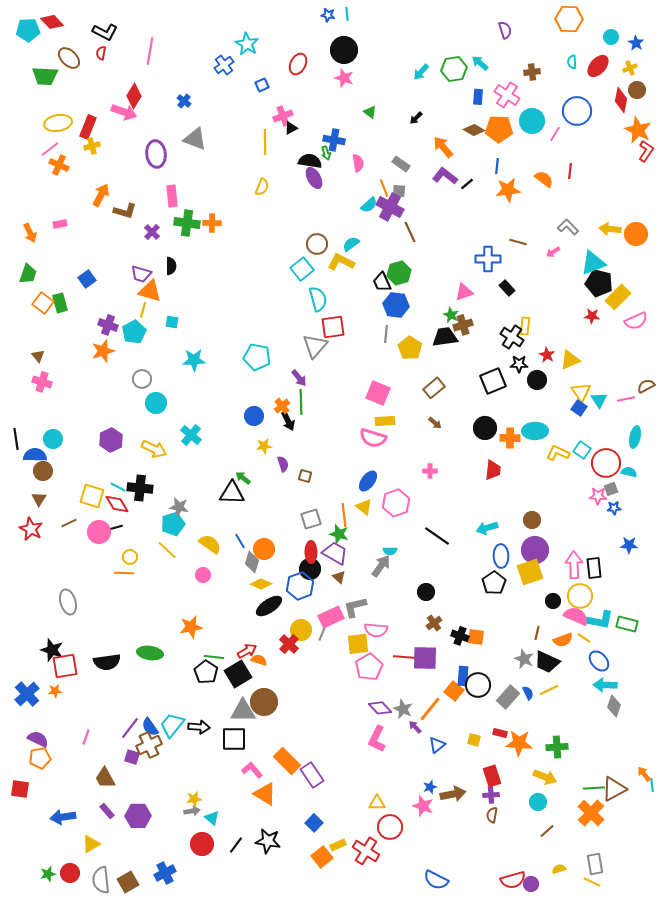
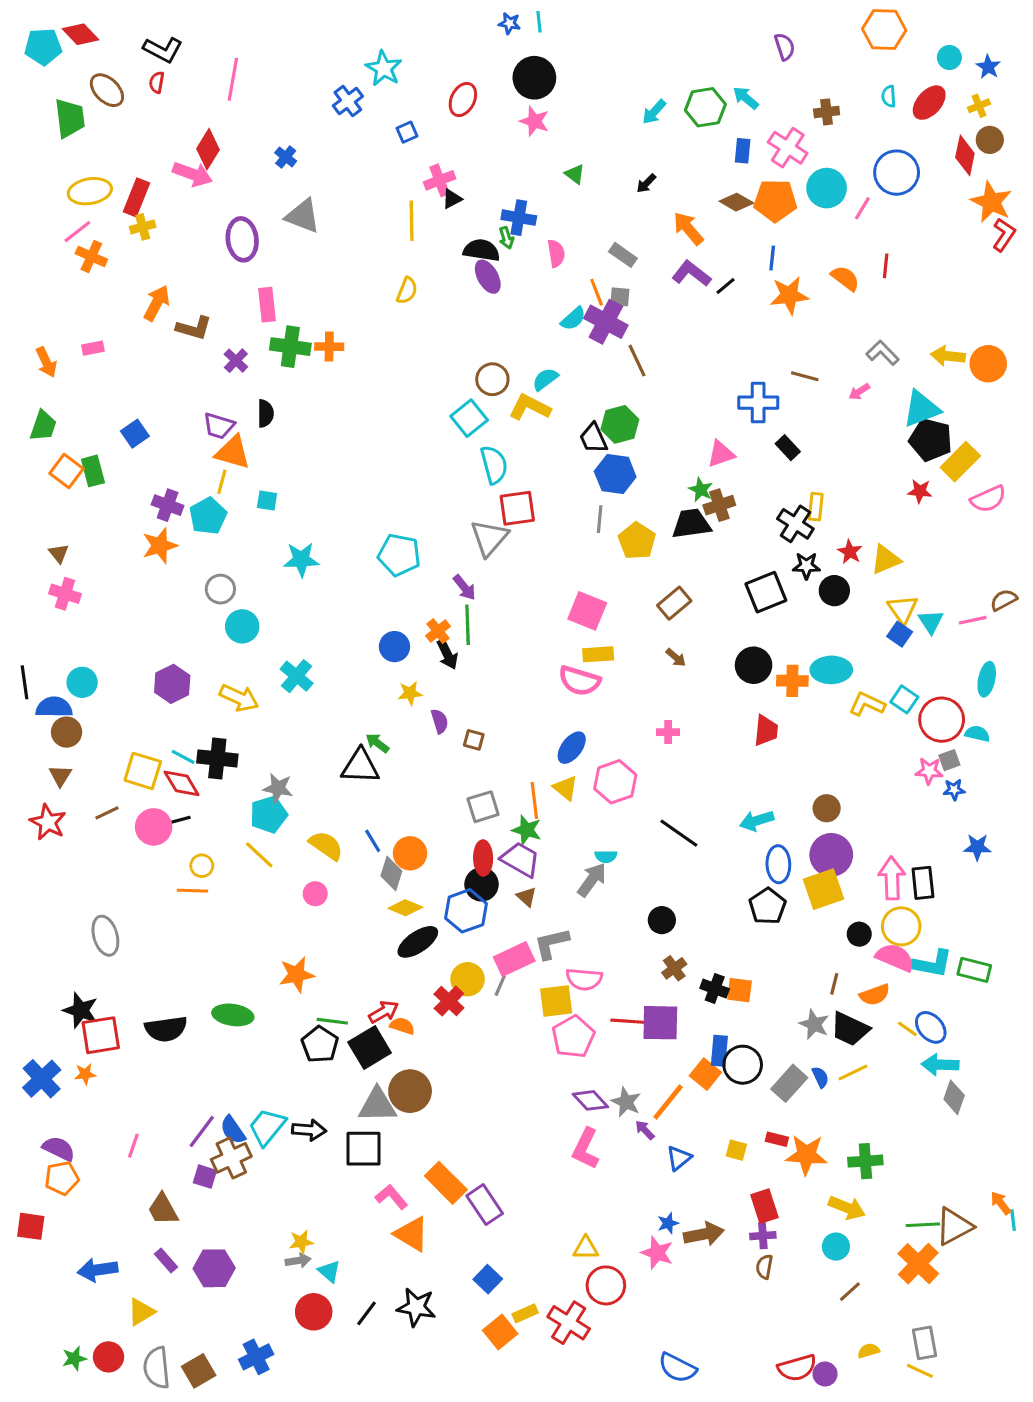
green trapezoid: (45, 76) -> (70, 118), turned -100
yellow line: (584, 638) -> (907, 1029), moved

